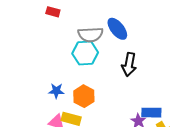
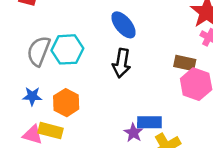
blue ellipse: (117, 29) -> (124, 25), moved
gray semicircle: (90, 35) -> (39, 51), moved, turned 115

